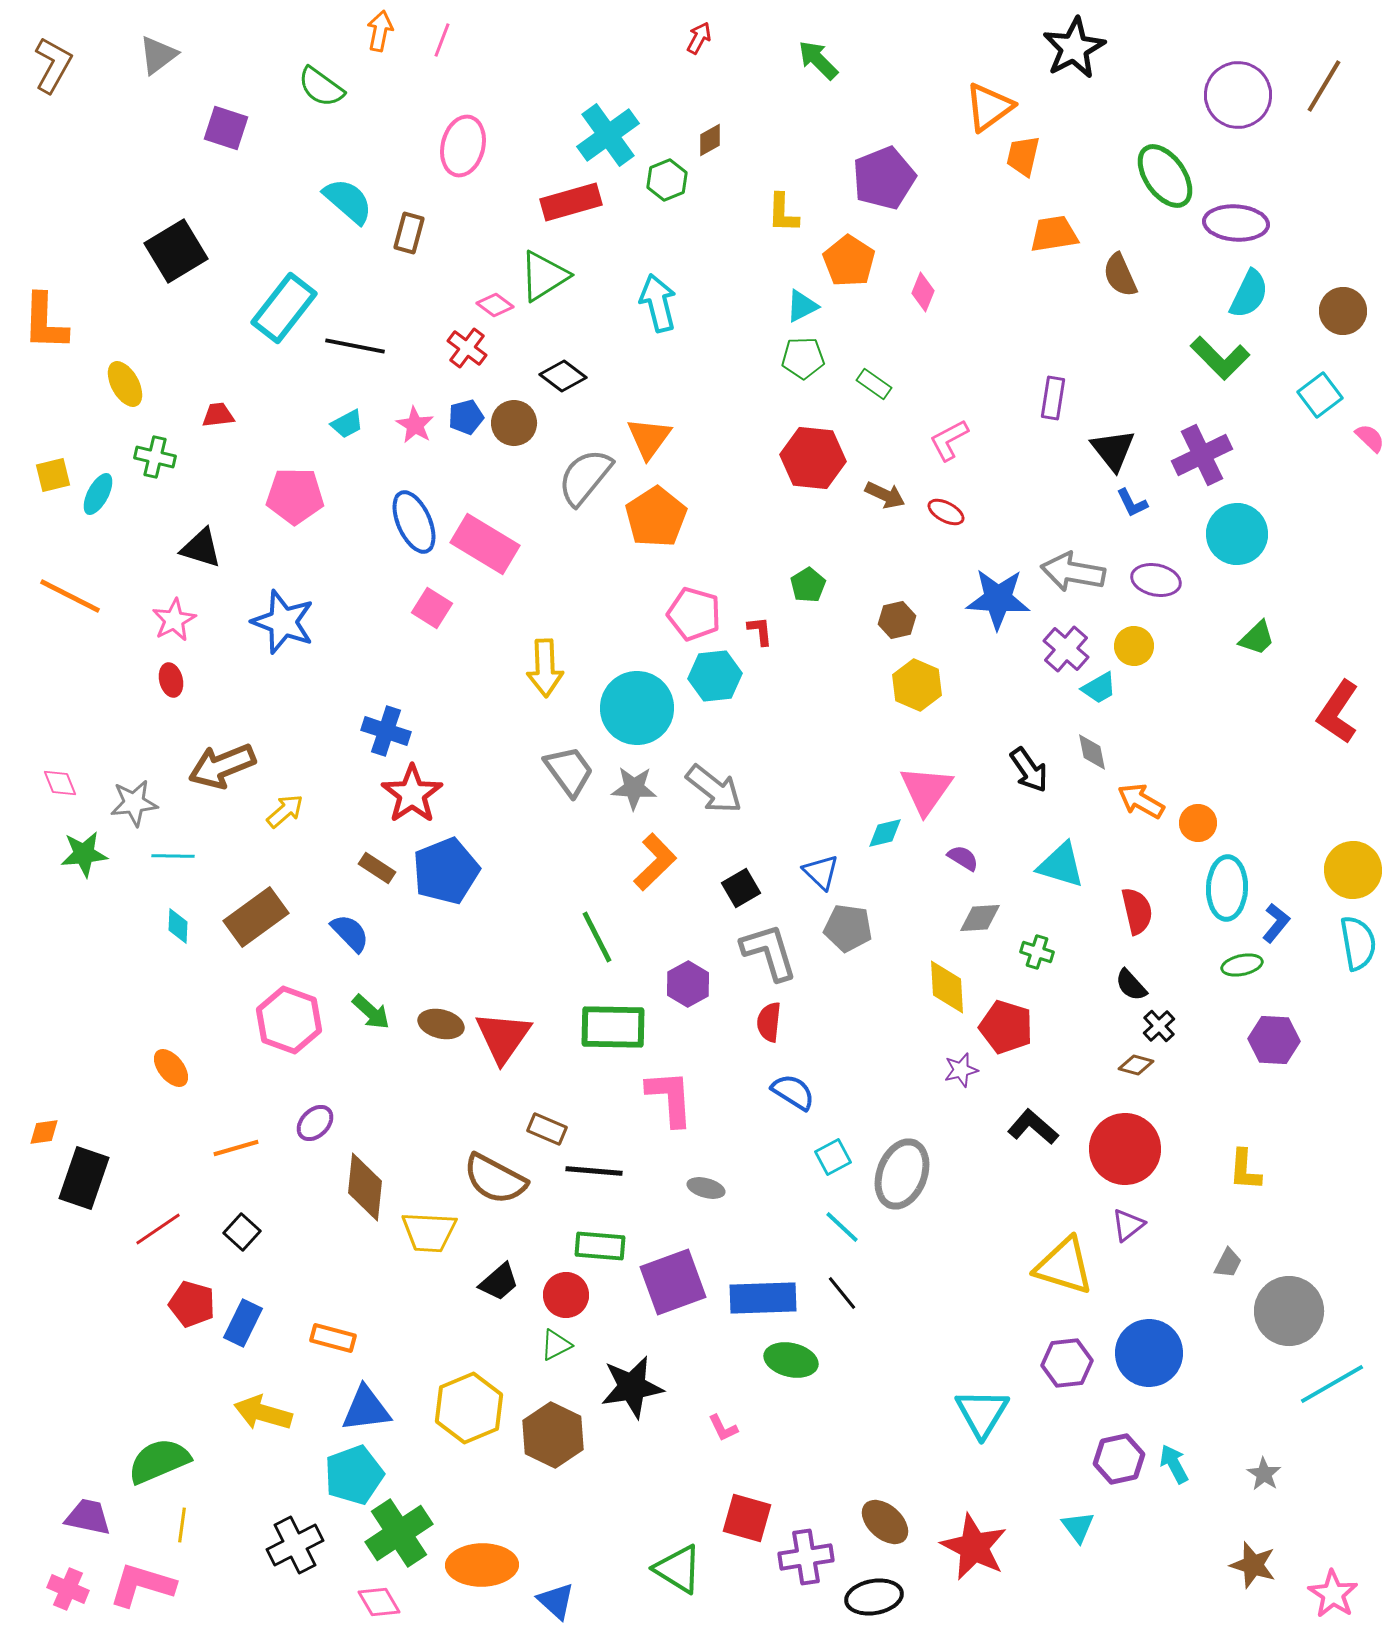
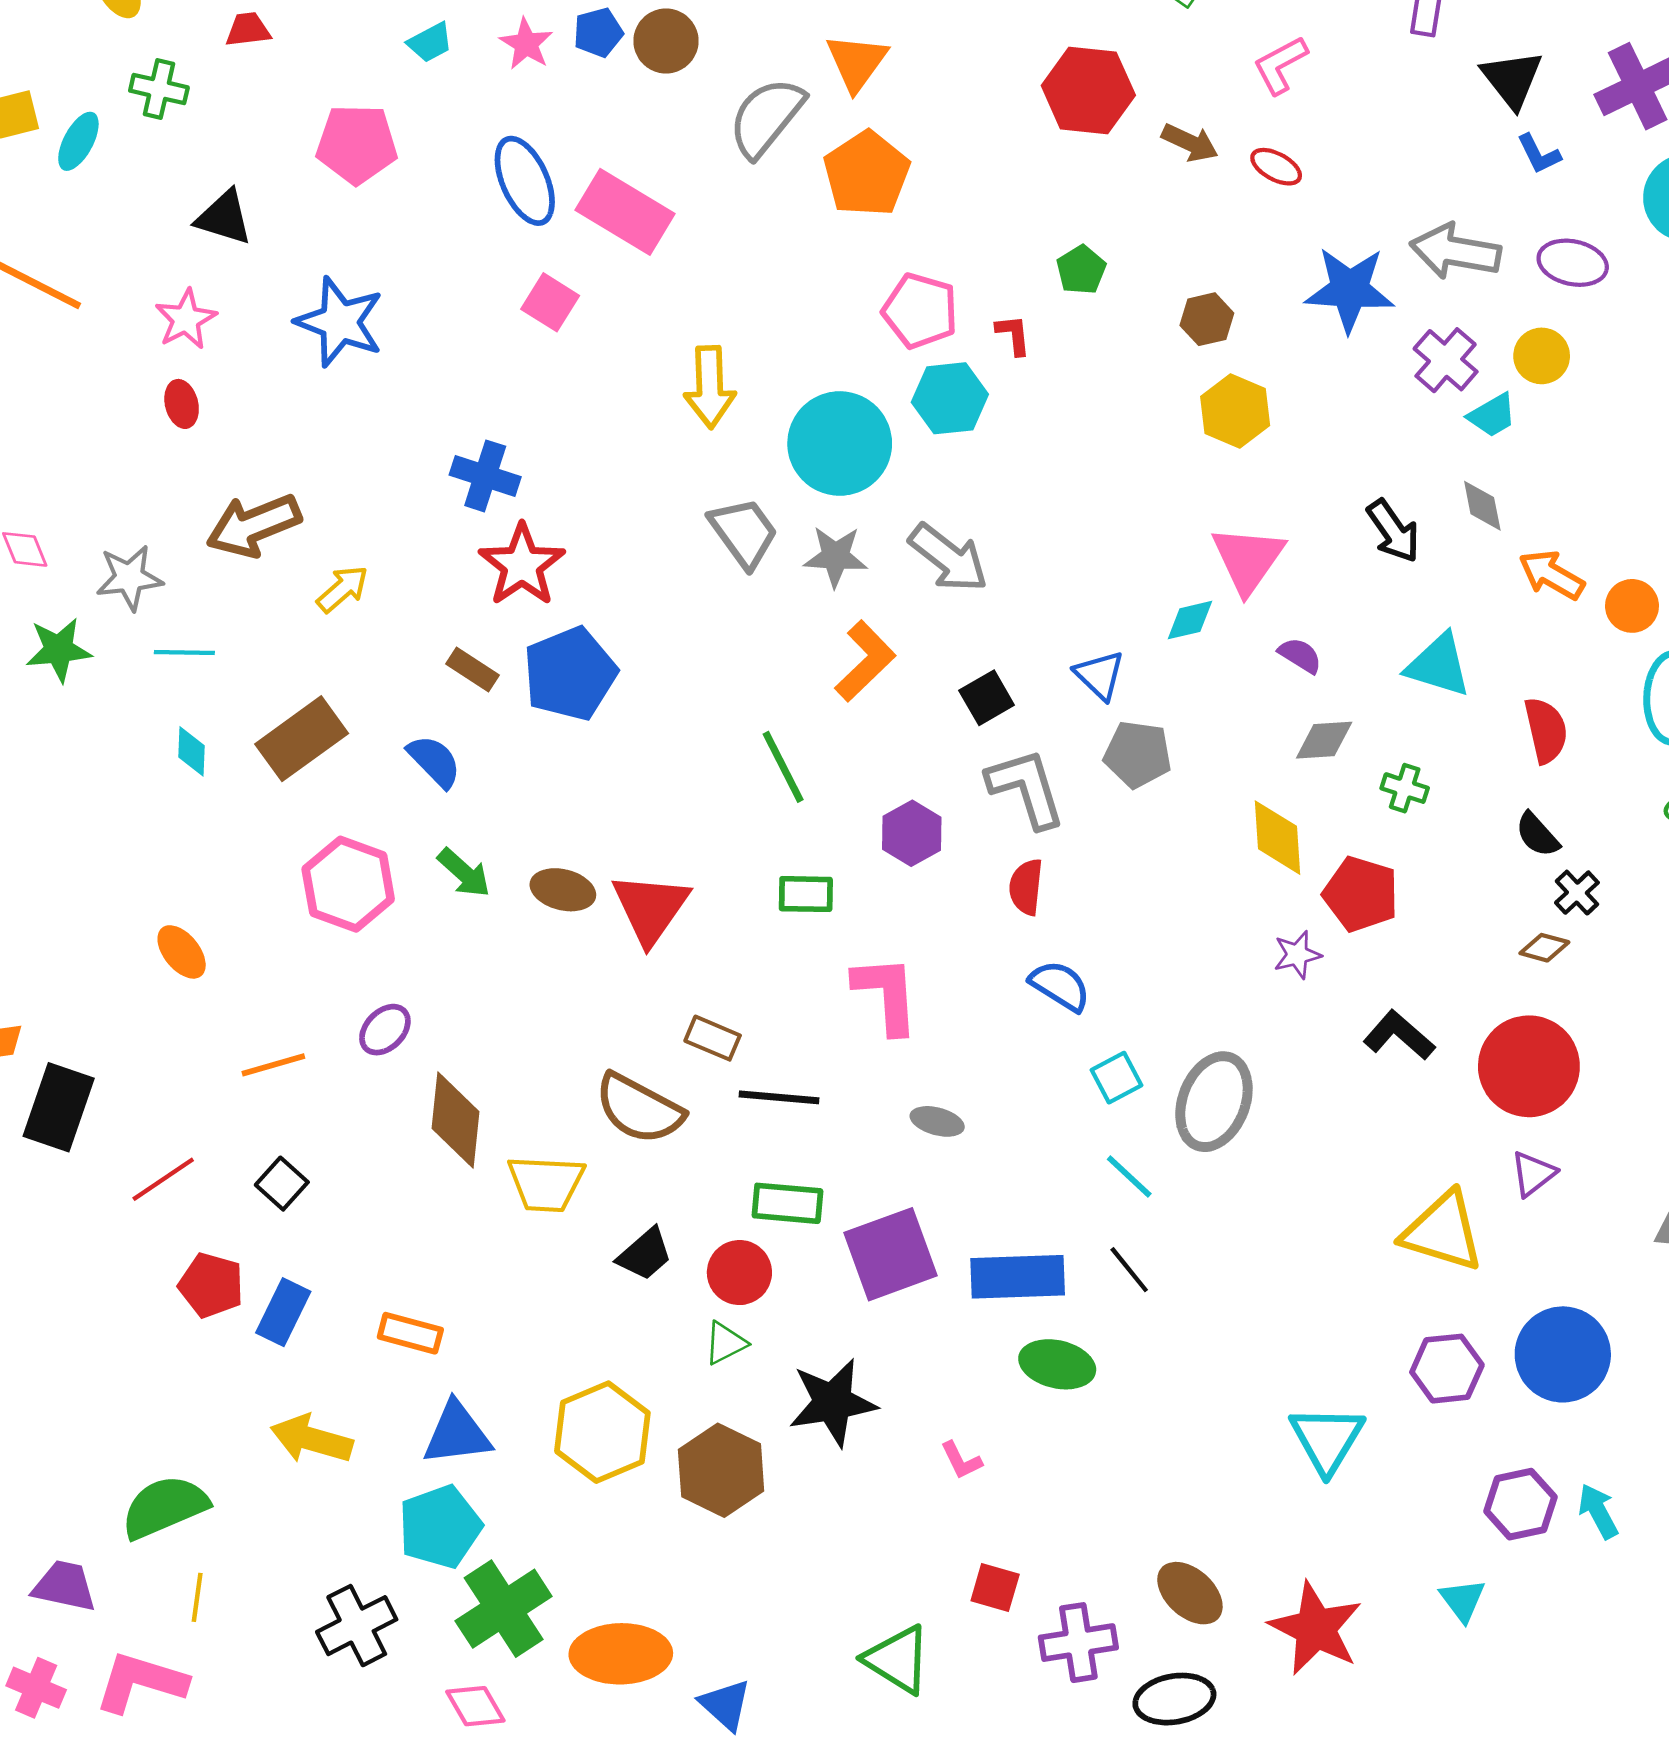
green rectangle: (613, 1027) -> (806, 894), size x0.6
red square: (747, 1518) -> (995, 1587), size x0.7

